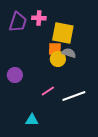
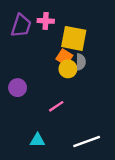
orange square: (55, 49) -> (64, 57), turned 32
gray semicircle: (69, 53) -> (81, 62), turned 72
white line: (74, 96) -> (87, 141), moved

